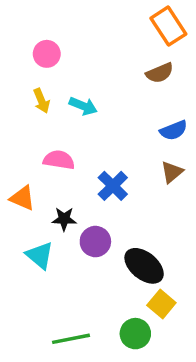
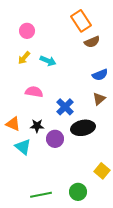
orange rectangle: (168, 26) -> (81, 21), moved
yellow arrow: (42, 101) -> (24, 58), turned 64
orange triangle: (22, 198) -> (13, 124), moved
black ellipse: (144, 266) -> (83, 128), moved, turned -50
yellow square: (161, 304) -> (102, 171), moved

